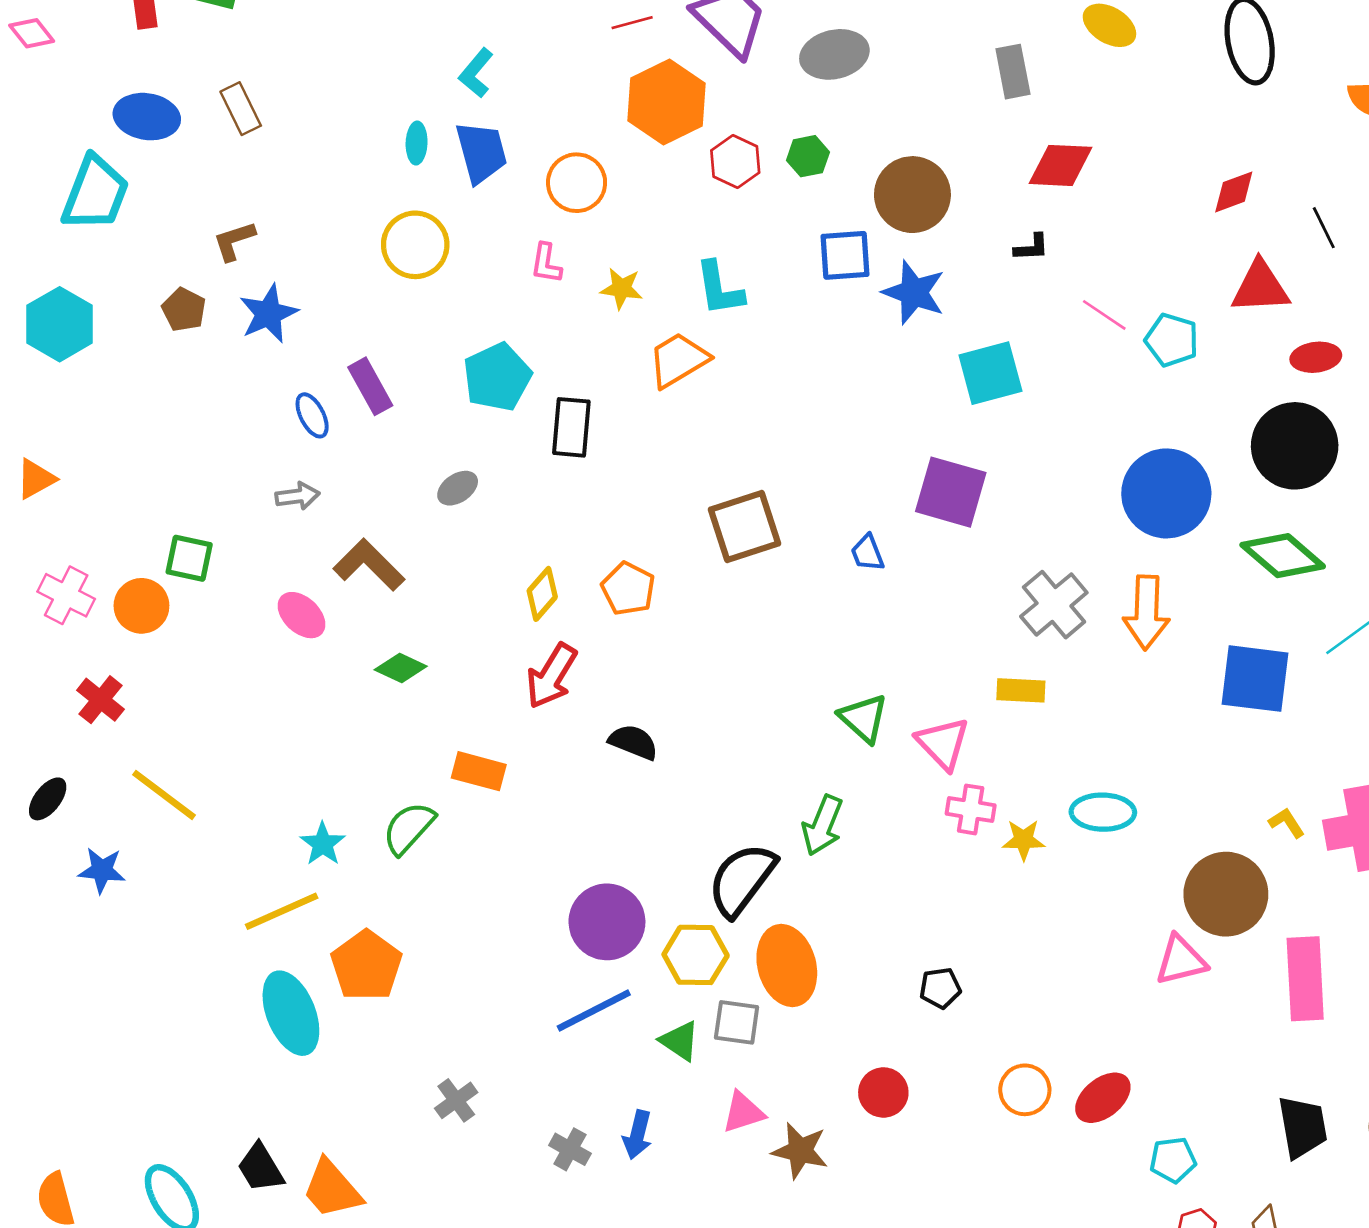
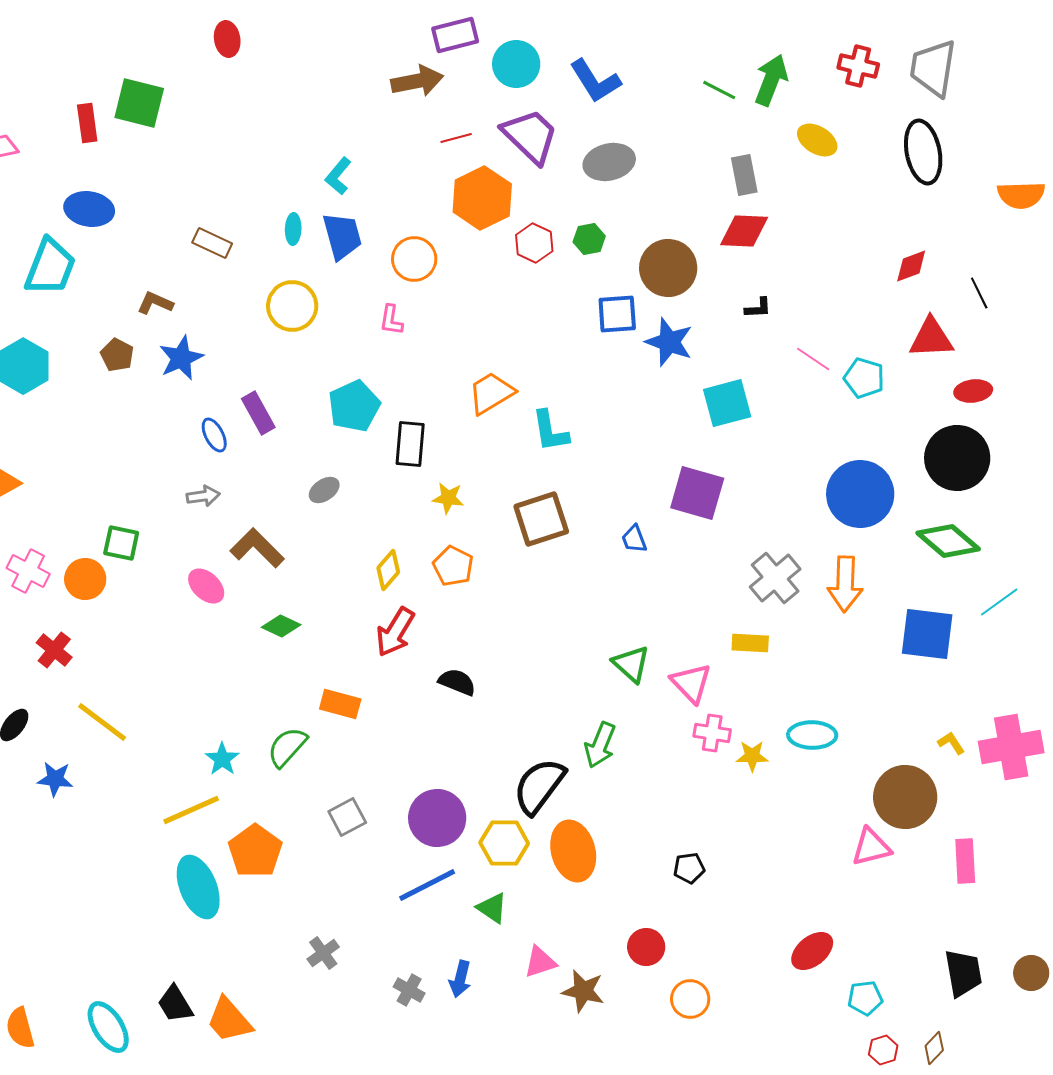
brown rectangle: (241, 109) -> (212, 243), moved, turned -39
red diamond: (1061, 165) -> (744, 231), moved
brown L-shape: (234, 241) -> (155, 303), turned 42
yellow star: (622, 288) -> (448, 498), moved
cyan L-shape: (719, 288) -> (550, 431), moved
pink rectangle: (1305, 979) -> (965, 861), size x0.7
gray square: (737, 1022) -> (347, 817), moved, turned -36
orange circle: (1025, 1090) -> (690, 999), moved

